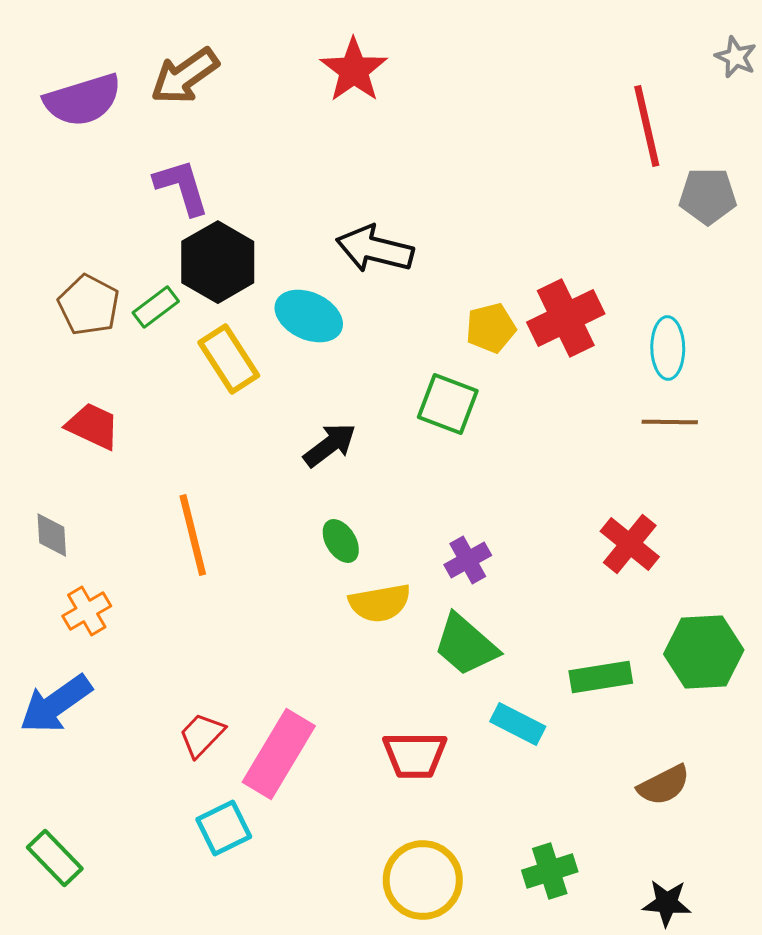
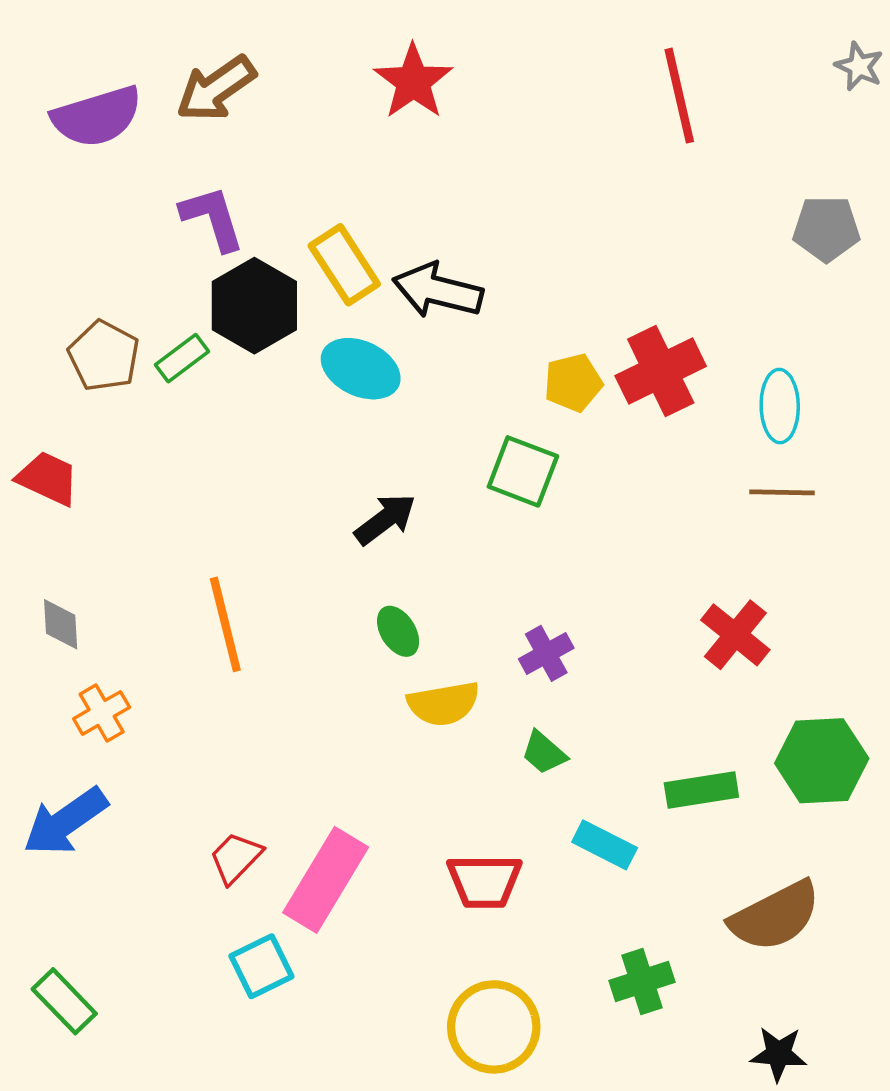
red line: (647, 126) -> (679, 96), moved
yellow rectangle: (229, 359) -> (344, 265), moved
red trapezoid: (93, 426) -> (48, 478), moved
green trapezoid: (466, 645) -> (544, 753), size x0.6
brown semicircle: (664, 785) -> (775, 916), size x1.5
green cross: (550, 871) -> (642, 981), moved

